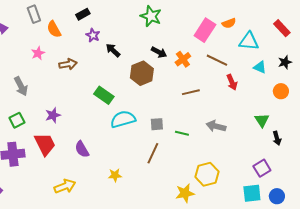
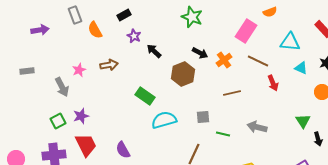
orange semicircle: (229, 23) -> (270, 12), moved
pink star: (38, 53) -> (79, 70), moved
purple star: (53, 115) -> (81, 116), moved
gray square: (157, 124) -> (203, 117), moved

